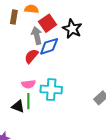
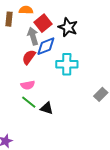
cyan cross: (51, 90) -> (67, 64), moved
green line: (28, 101) -> (29, 102), turned -49
black triangle: (18, 106) -> (47, 108), moved

